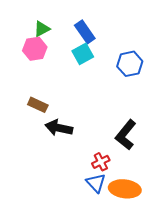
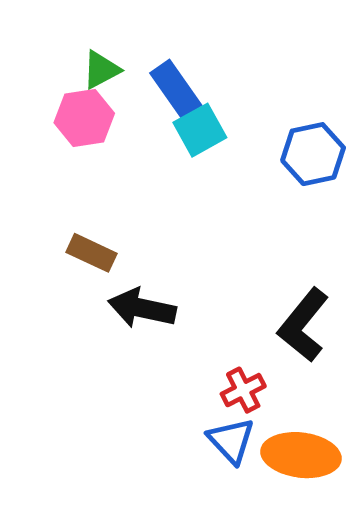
blue rectangle: (85, 32) -> (176, 89), moved

